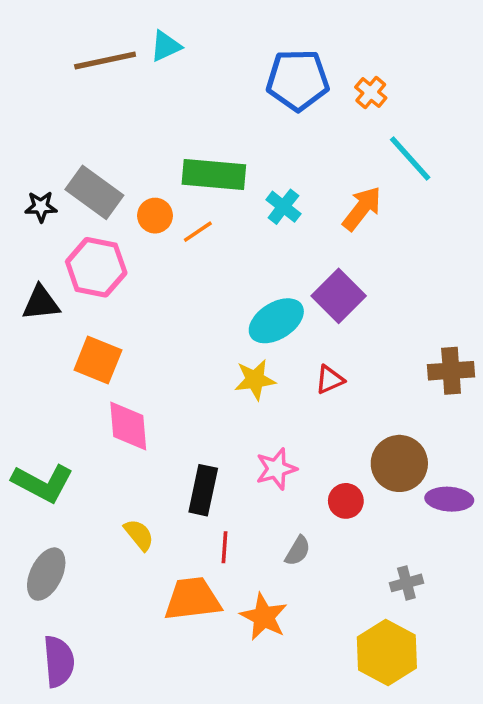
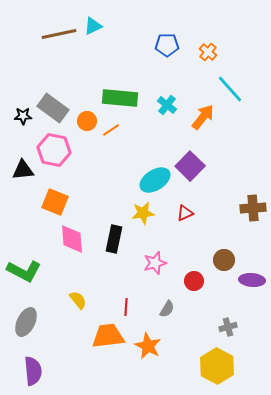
blue pentagon: (298, 80) -> (167, 45), size x0.7
cyan cross: (283, 207) -> (167, 105), moved
brown circle: (399, 463) -> (224, 260), size x0.7
black rectangle: (203, 490) -> (114, 239), moved

